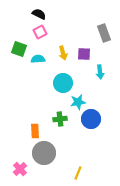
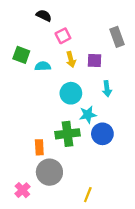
pink square: (40, 32) -> (63, 36), moved
cyan arrow: (100, 72) -> (107, 89), moved
green cross: (60, 119) -> (68, 134), size x1.5

